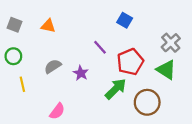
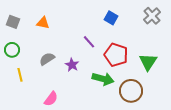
gray cross: (171, 43) -> (152, 16), moved
red pentagon: (130, 62) -> (116, 55), turned -30
green triangle: (166, 70) -> (148, 62), turned 30
green arrow: (116, 89) -> (103, 79), turned 60

